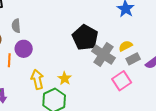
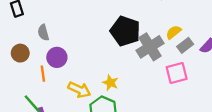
gray cross: (103, 55) -> (150, 47), turned 35
yellow arrow: (37, 79) -> (79, 90), turned 138
pink square: (122, 81) -> (177, 73), turned 30

